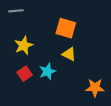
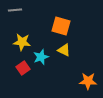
yellow star: (24, 45) -> (22, 42), turned 30
cyan star: (47, 71) -> (41, 57), moved

